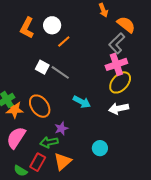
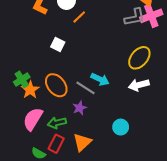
gray L-shape: (117, 43) -> (135, 17), turned -145
pink cross: (116, 64) -> (151, 16), moved
gray line: (60, 72) -> (86, 88), moved
orange star: (15, 110) -> (30, 90), turned -30
green arrow: (49, 142) -> (57, 123), moved

